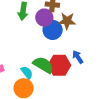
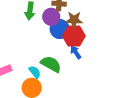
blue arrow: (78, 57) -> (76, 52), moved
red hexagon: (59, 65) -> (74, 36), moved

